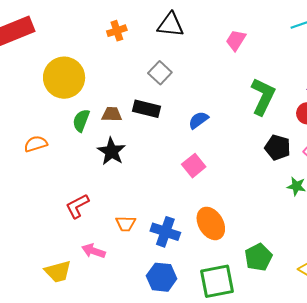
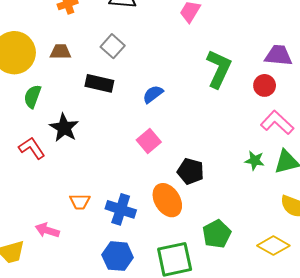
brown trapezoid: (112, 114) -> (61, 52), moved
black pentagon: (278, 148) -> (191, 171), moved
red L-shape: (77, 206) -> (32, 148), moved, turned 84

